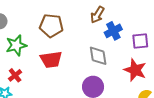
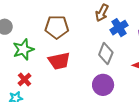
gray diamond: (98, 56) -> (106, 54), turned 35

